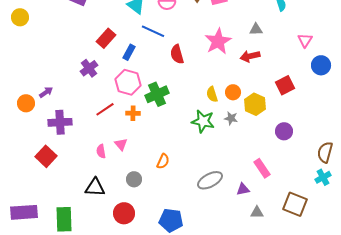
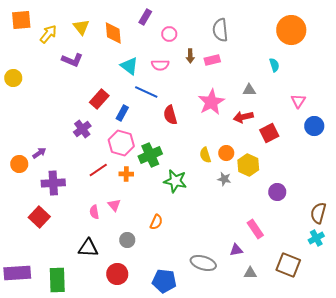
red square: (285, 85) -> (269, 133), moved
green star: (203, 121) -> (175, 181), moved
gray ellipse: (210, 180) -> (203, 263), moved, turned 45

